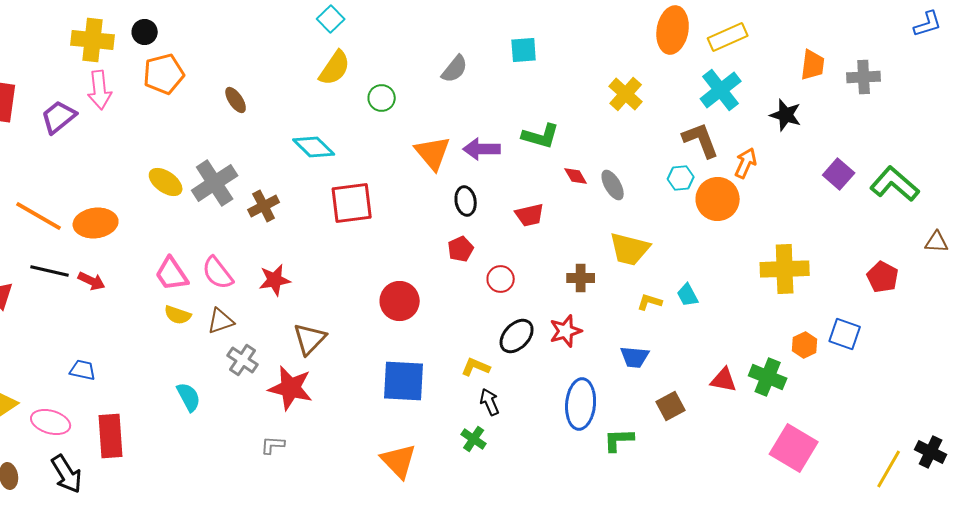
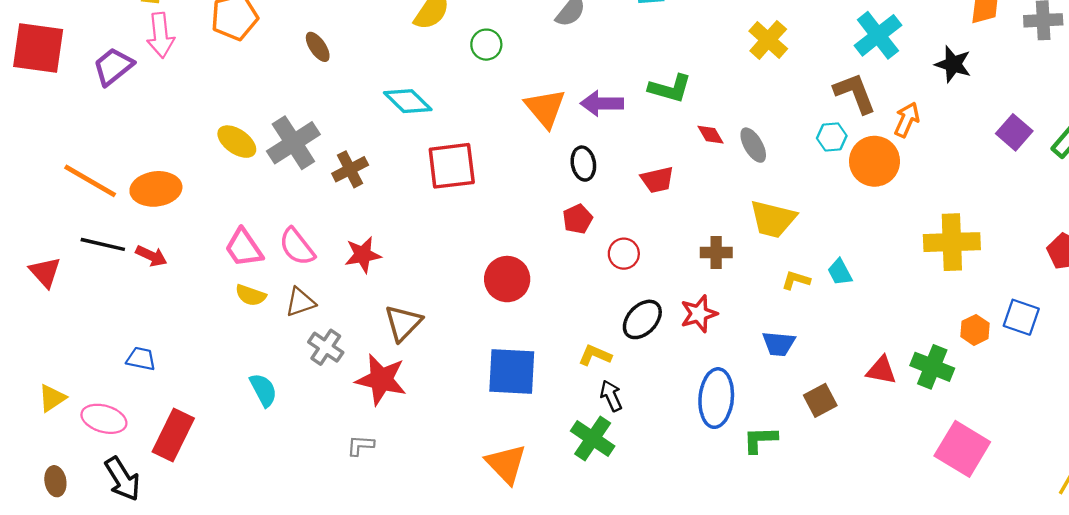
red rectangle: (111, 436) -> (173, 435), turned 30
green cross: (474, 439) -> (593, 438), size x1.5

